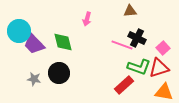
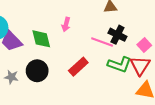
pink arrow: (87, 19) -> (66, 24), moved
red triangle: (159, 68) -> (140, 66), turned -40
red rectangle: (124, 85) -> (78, 67), moved

